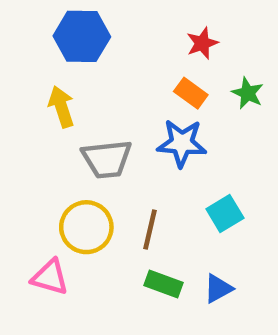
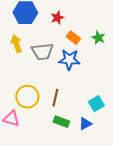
red star: (202, 43) -> (57, 18), moved
gray trapezoid: (107, 159) -> (42, 52), moved
cyan square: (225, 214) -> (96, 104), moved

